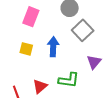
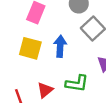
yellow square: (26, 49) -> (30, 48), size x1.5

